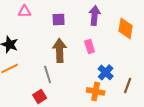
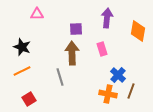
purple square: (59, 19) -> (76, 29), moved
brown line: (128, 85) -> (131, 91), moved
red square: (40, 96) -> (29, 99), moved

